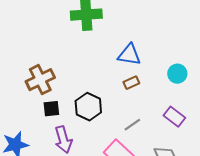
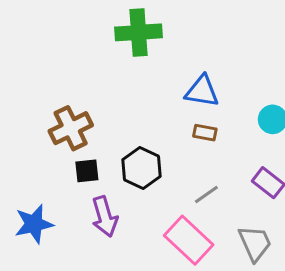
brown rectangle: (131, 83) -> (205, 133), turned 35

